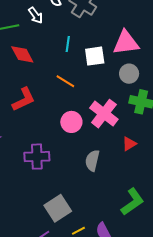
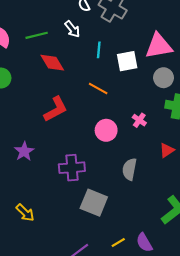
white arrow: (36, 15) -> (72, 29), moved
pink cross: (104, 114) -> (139, 120), size x0.5
gray square: (58, 208) -> (94, 203), moved, turned -32

